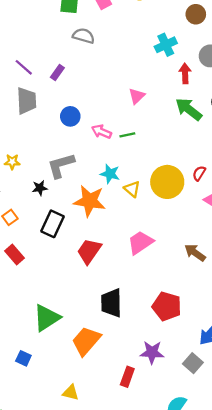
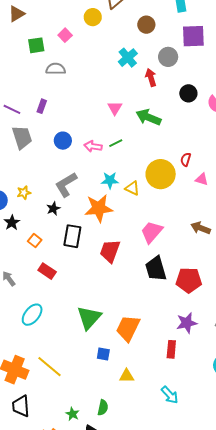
green arrow: (189, 109) -> (148, 117), moved
black trapezoid: (111, 303) -> (156, 269), moved
blue square: (23, 358) -> (103, 354), moved

